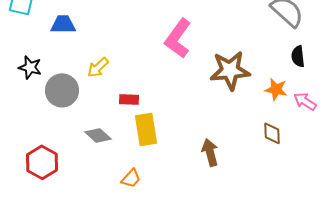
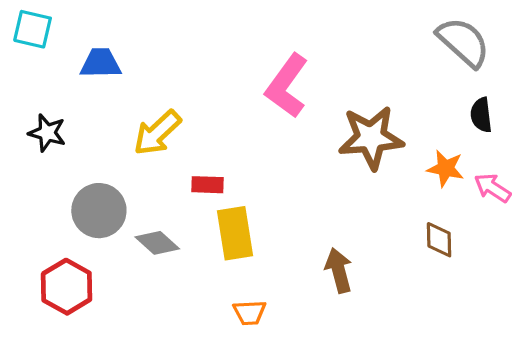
yellow arrow: (98, 67) -> (157, 133), size x1.4
gray circle: (62, 90) -> (99, 211), moved
orange trapezoid: (131, 178) -> (250, 313), moved, turned 45

